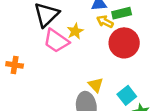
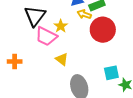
yellow triangle: (96, 85) -> (62, 59), moved
cyan square: (127, 95) -> (111, 73), turned 35

